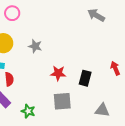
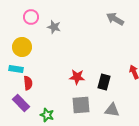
gray star: (35, 46) -> (54, 27), moved
gray triangle: (102, 110) -> (112, 110), moved

